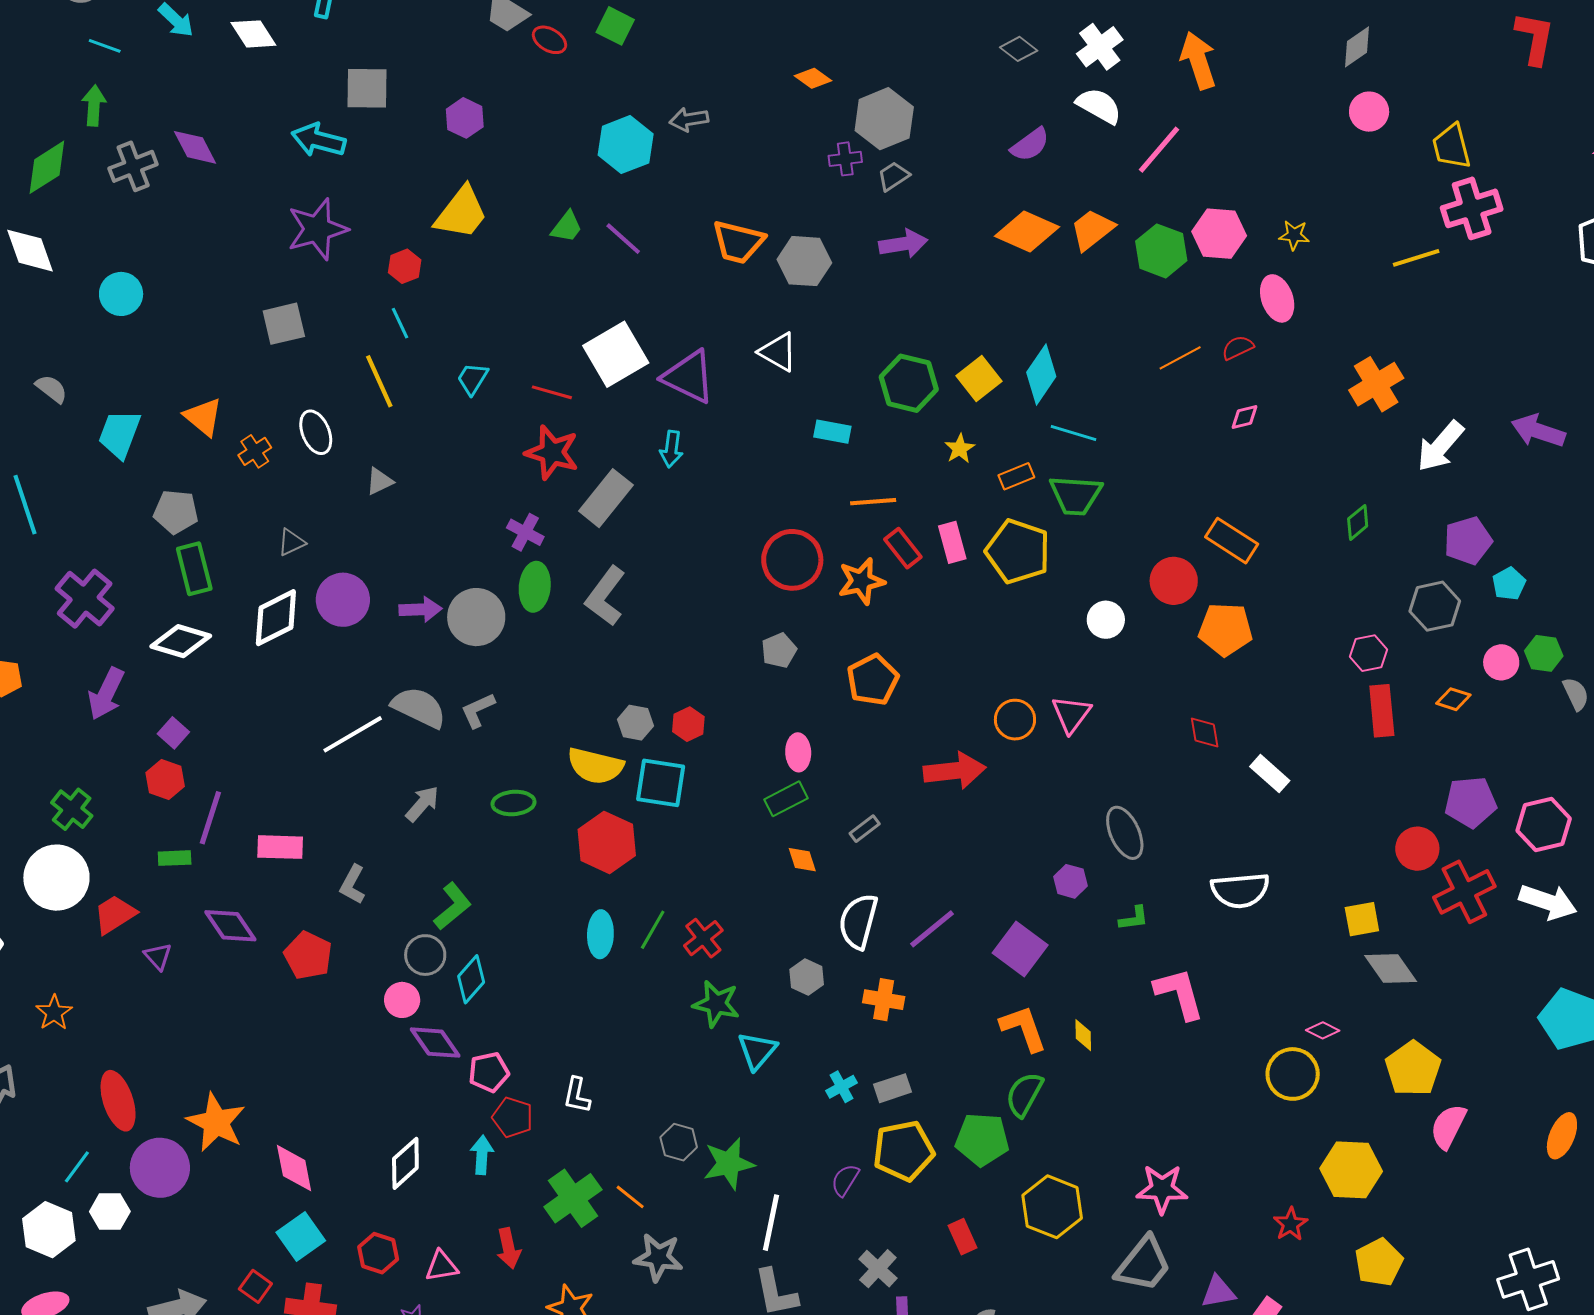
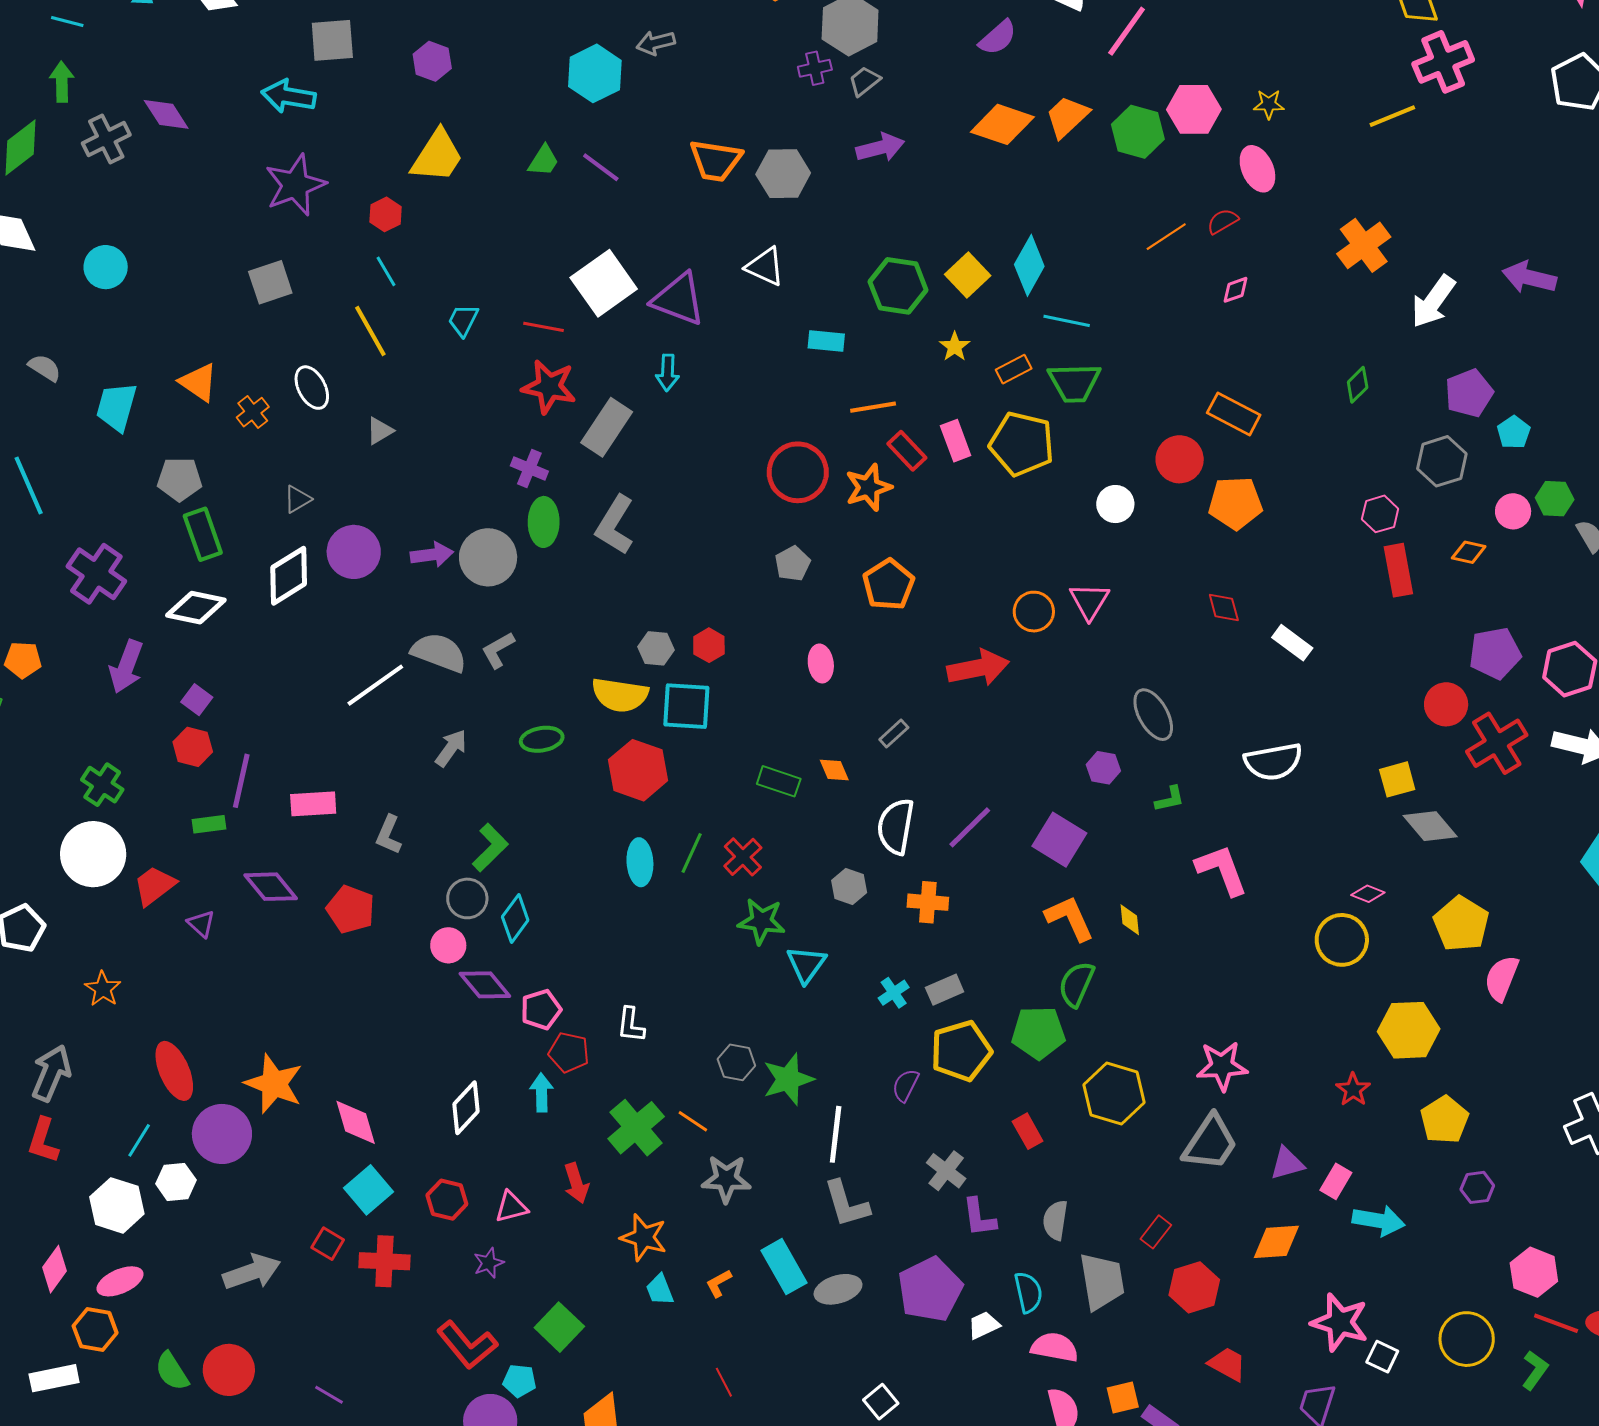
green rectangle: (786, 799) -> (779, 781), moved, turned 51

